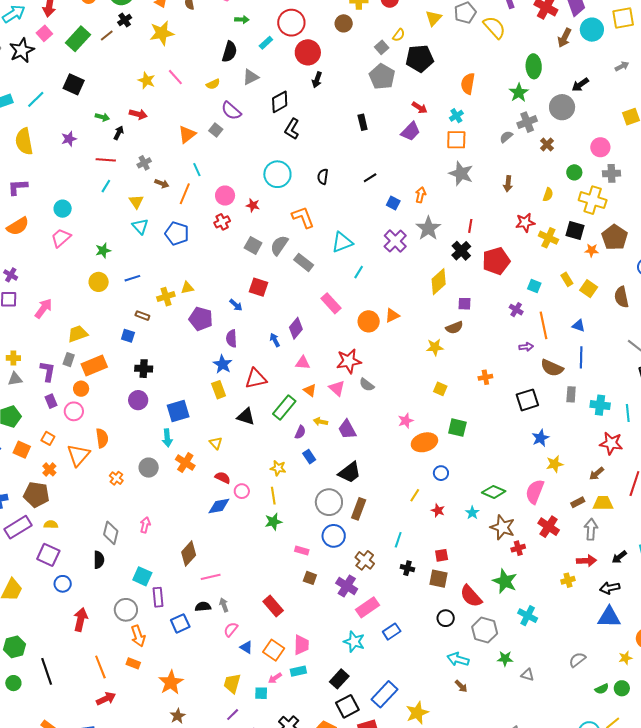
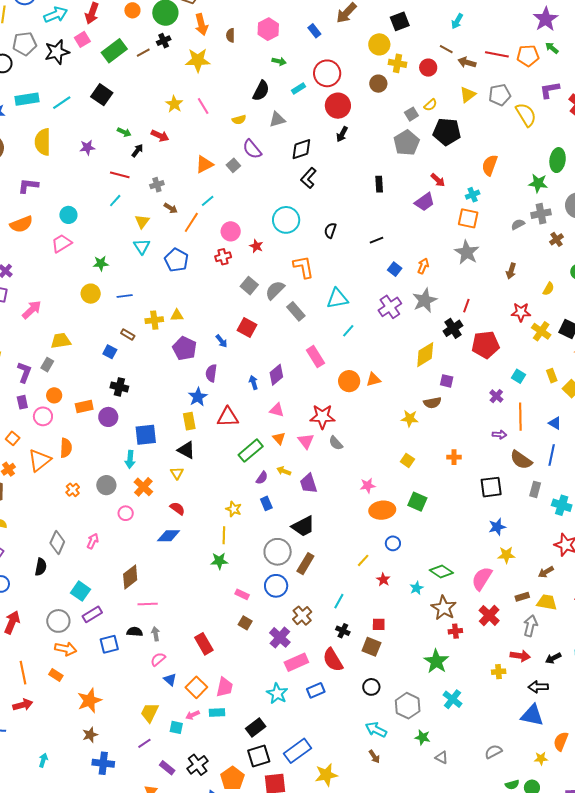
green star: (519, 93) -> (538, 183), turned 30
cyan line: (197, 170) -> (208, 201), turned 64
orange rectangle: (94, 366) -> (84, 406), moved, size x0.7
black triangle: (246, 417) -> (186, 450), moved
pink circle: (242, 491) -> (126, 513), moved
red semicircle: (471, 596) -> (333, 660), moved
purple rectangle: (158, 597) -> (92, 614), turned 54
orange arrow: (138, 636) -> (66, 649), turned -70

